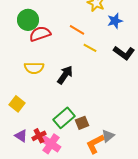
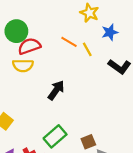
yellow line: (90, 48) -> (87, 49), moved, turned 32
yellow semicircle: (34, 68) -> (23, 66), moved
brown square: (82, 123) -> (88, 142), moved

